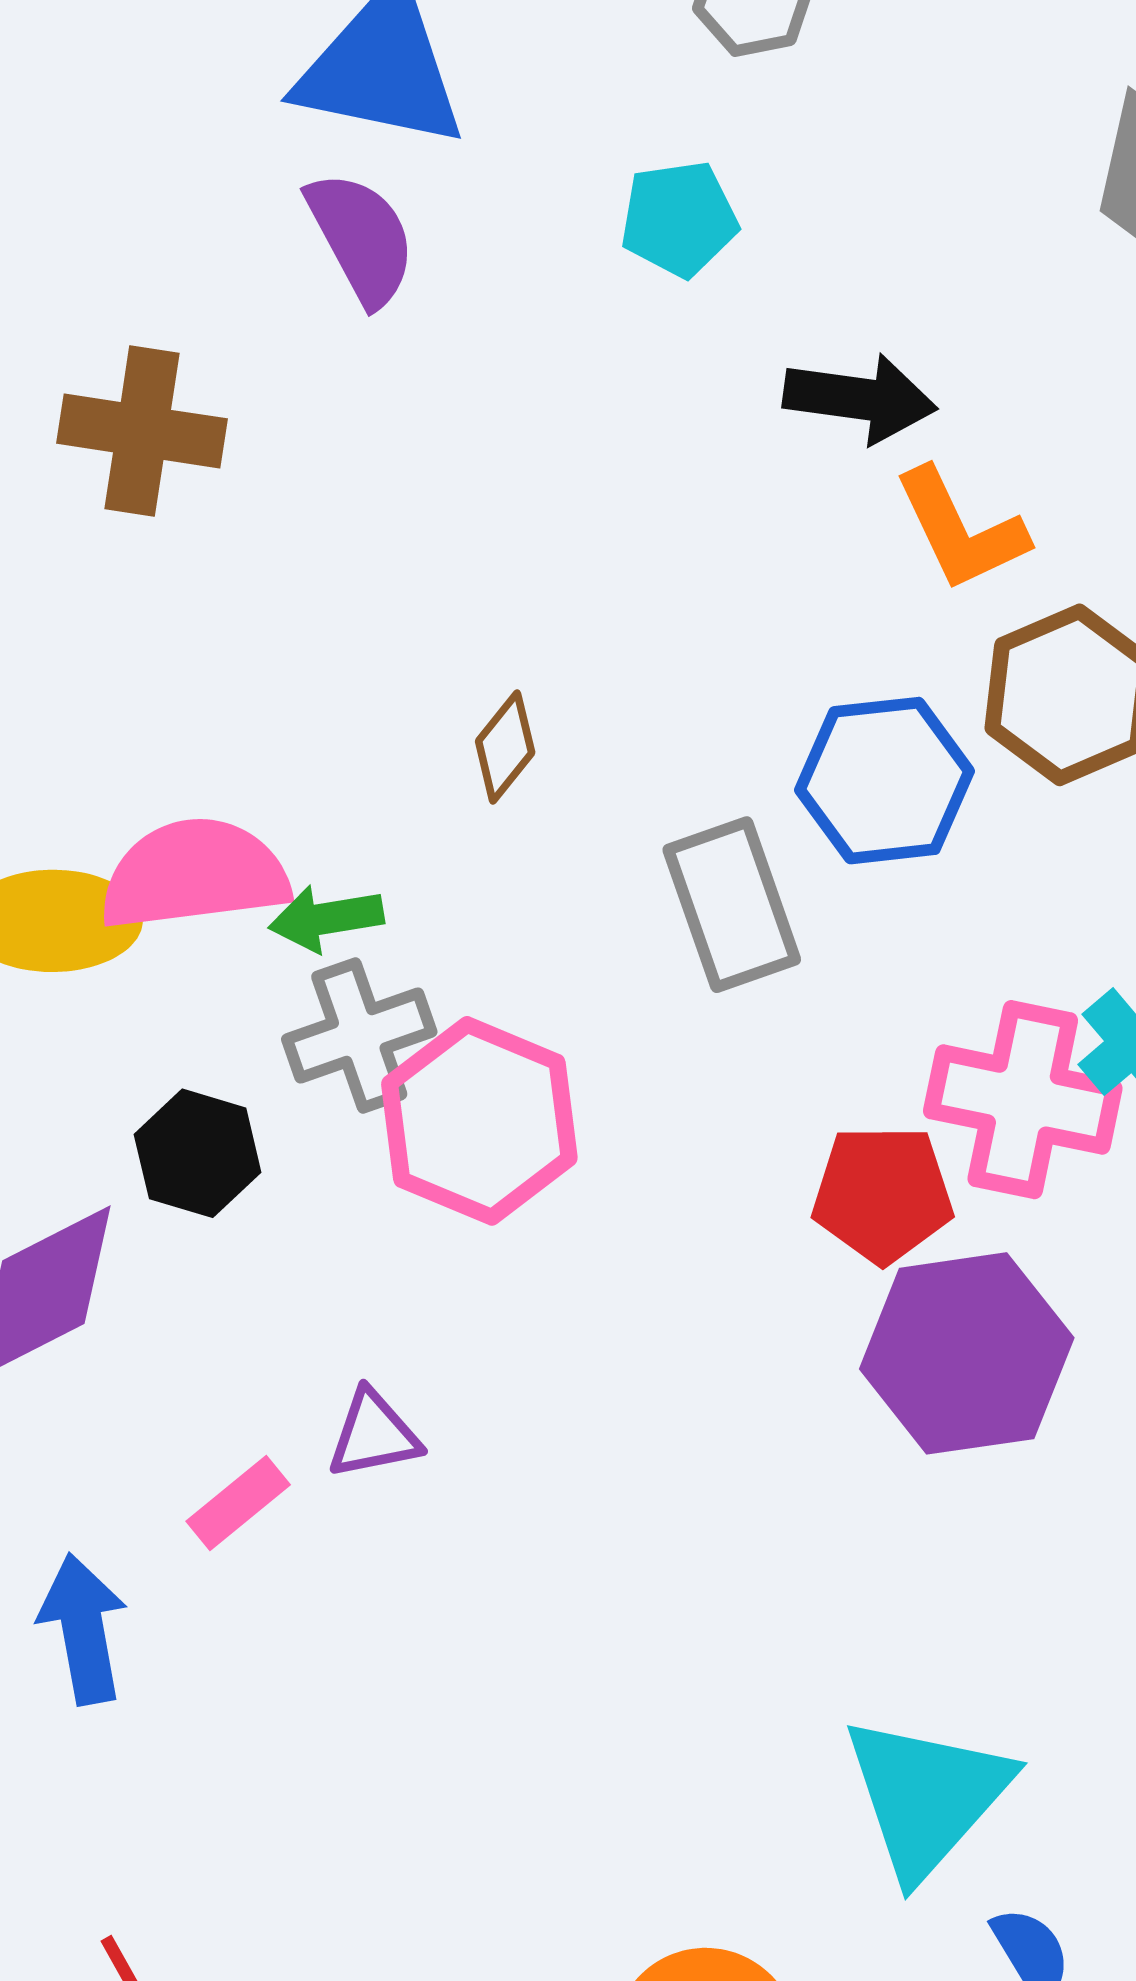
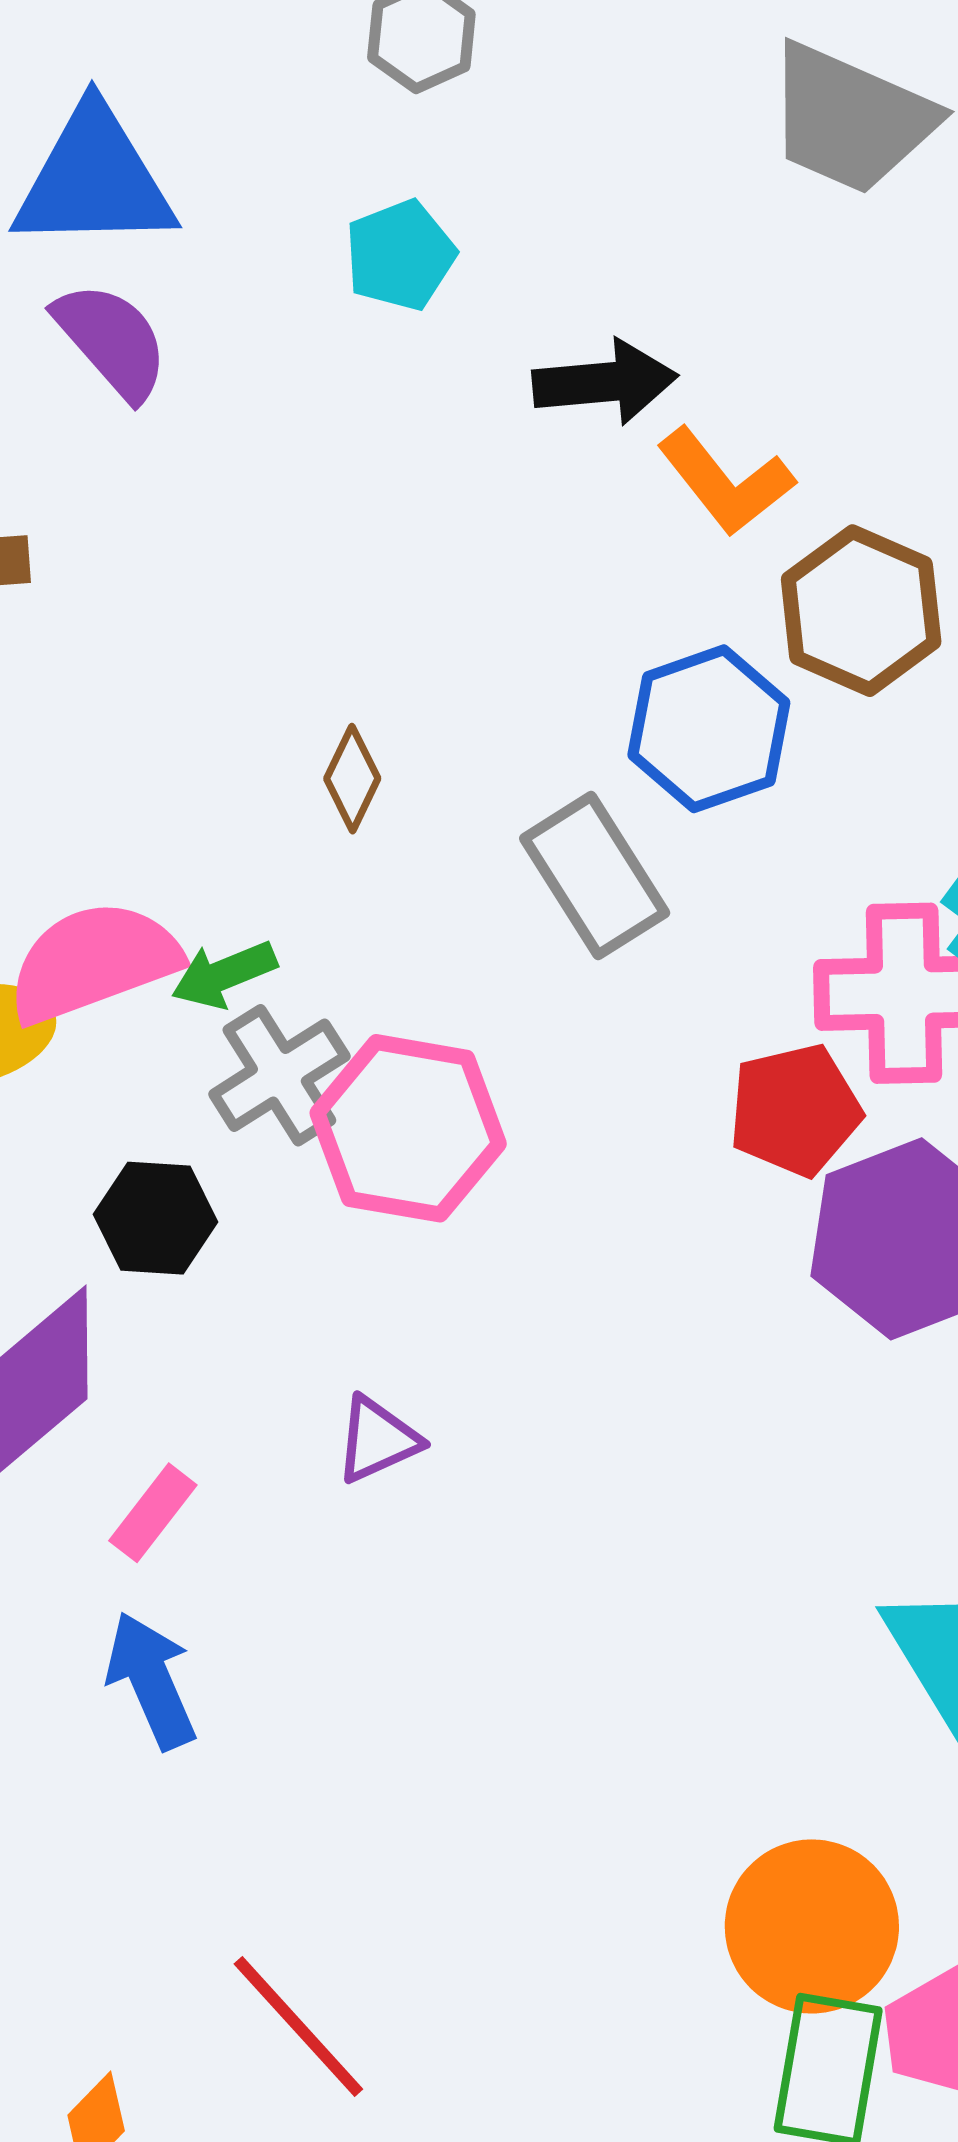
pink rectangle: (238, 1503) -> (153, 1513), moved

